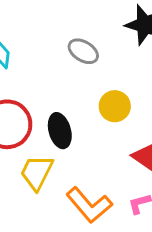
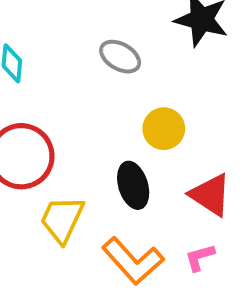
black ellipse: (60, 131) -> (133, 185), moved

